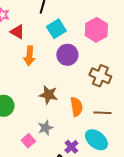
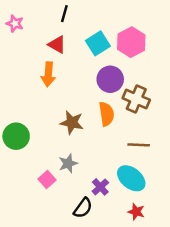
cyan square: (56, 29) -> (98, 43), moved
red triangle: (17, 32) -> (57, 45), moved
purple circle: (67, 55) -> (110, 79), moved
orange semicircle: (76, 107) -> (106, 114), moved

